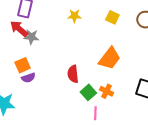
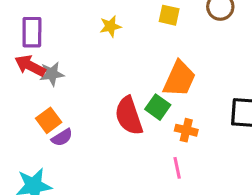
red semicircle: (73, 74) -> (129, 116), size x1.4
green square: (88, 92) -> (158, 107), moved

